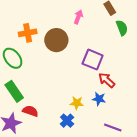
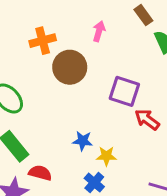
orange cross: (28, 33) -> (43, 41), moved
blue star: (99, 99) -> (83, 141), moved

